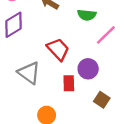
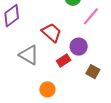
red rectangle: (69, 83) -> (64, 60), turned 64

